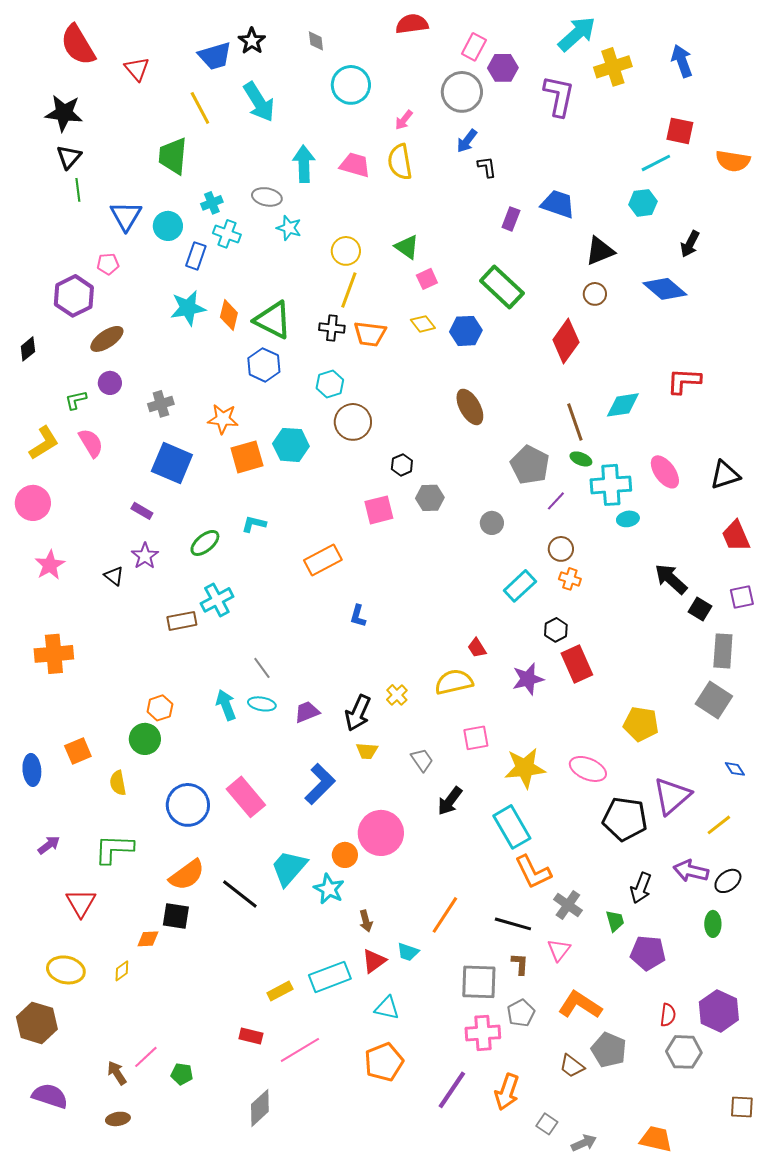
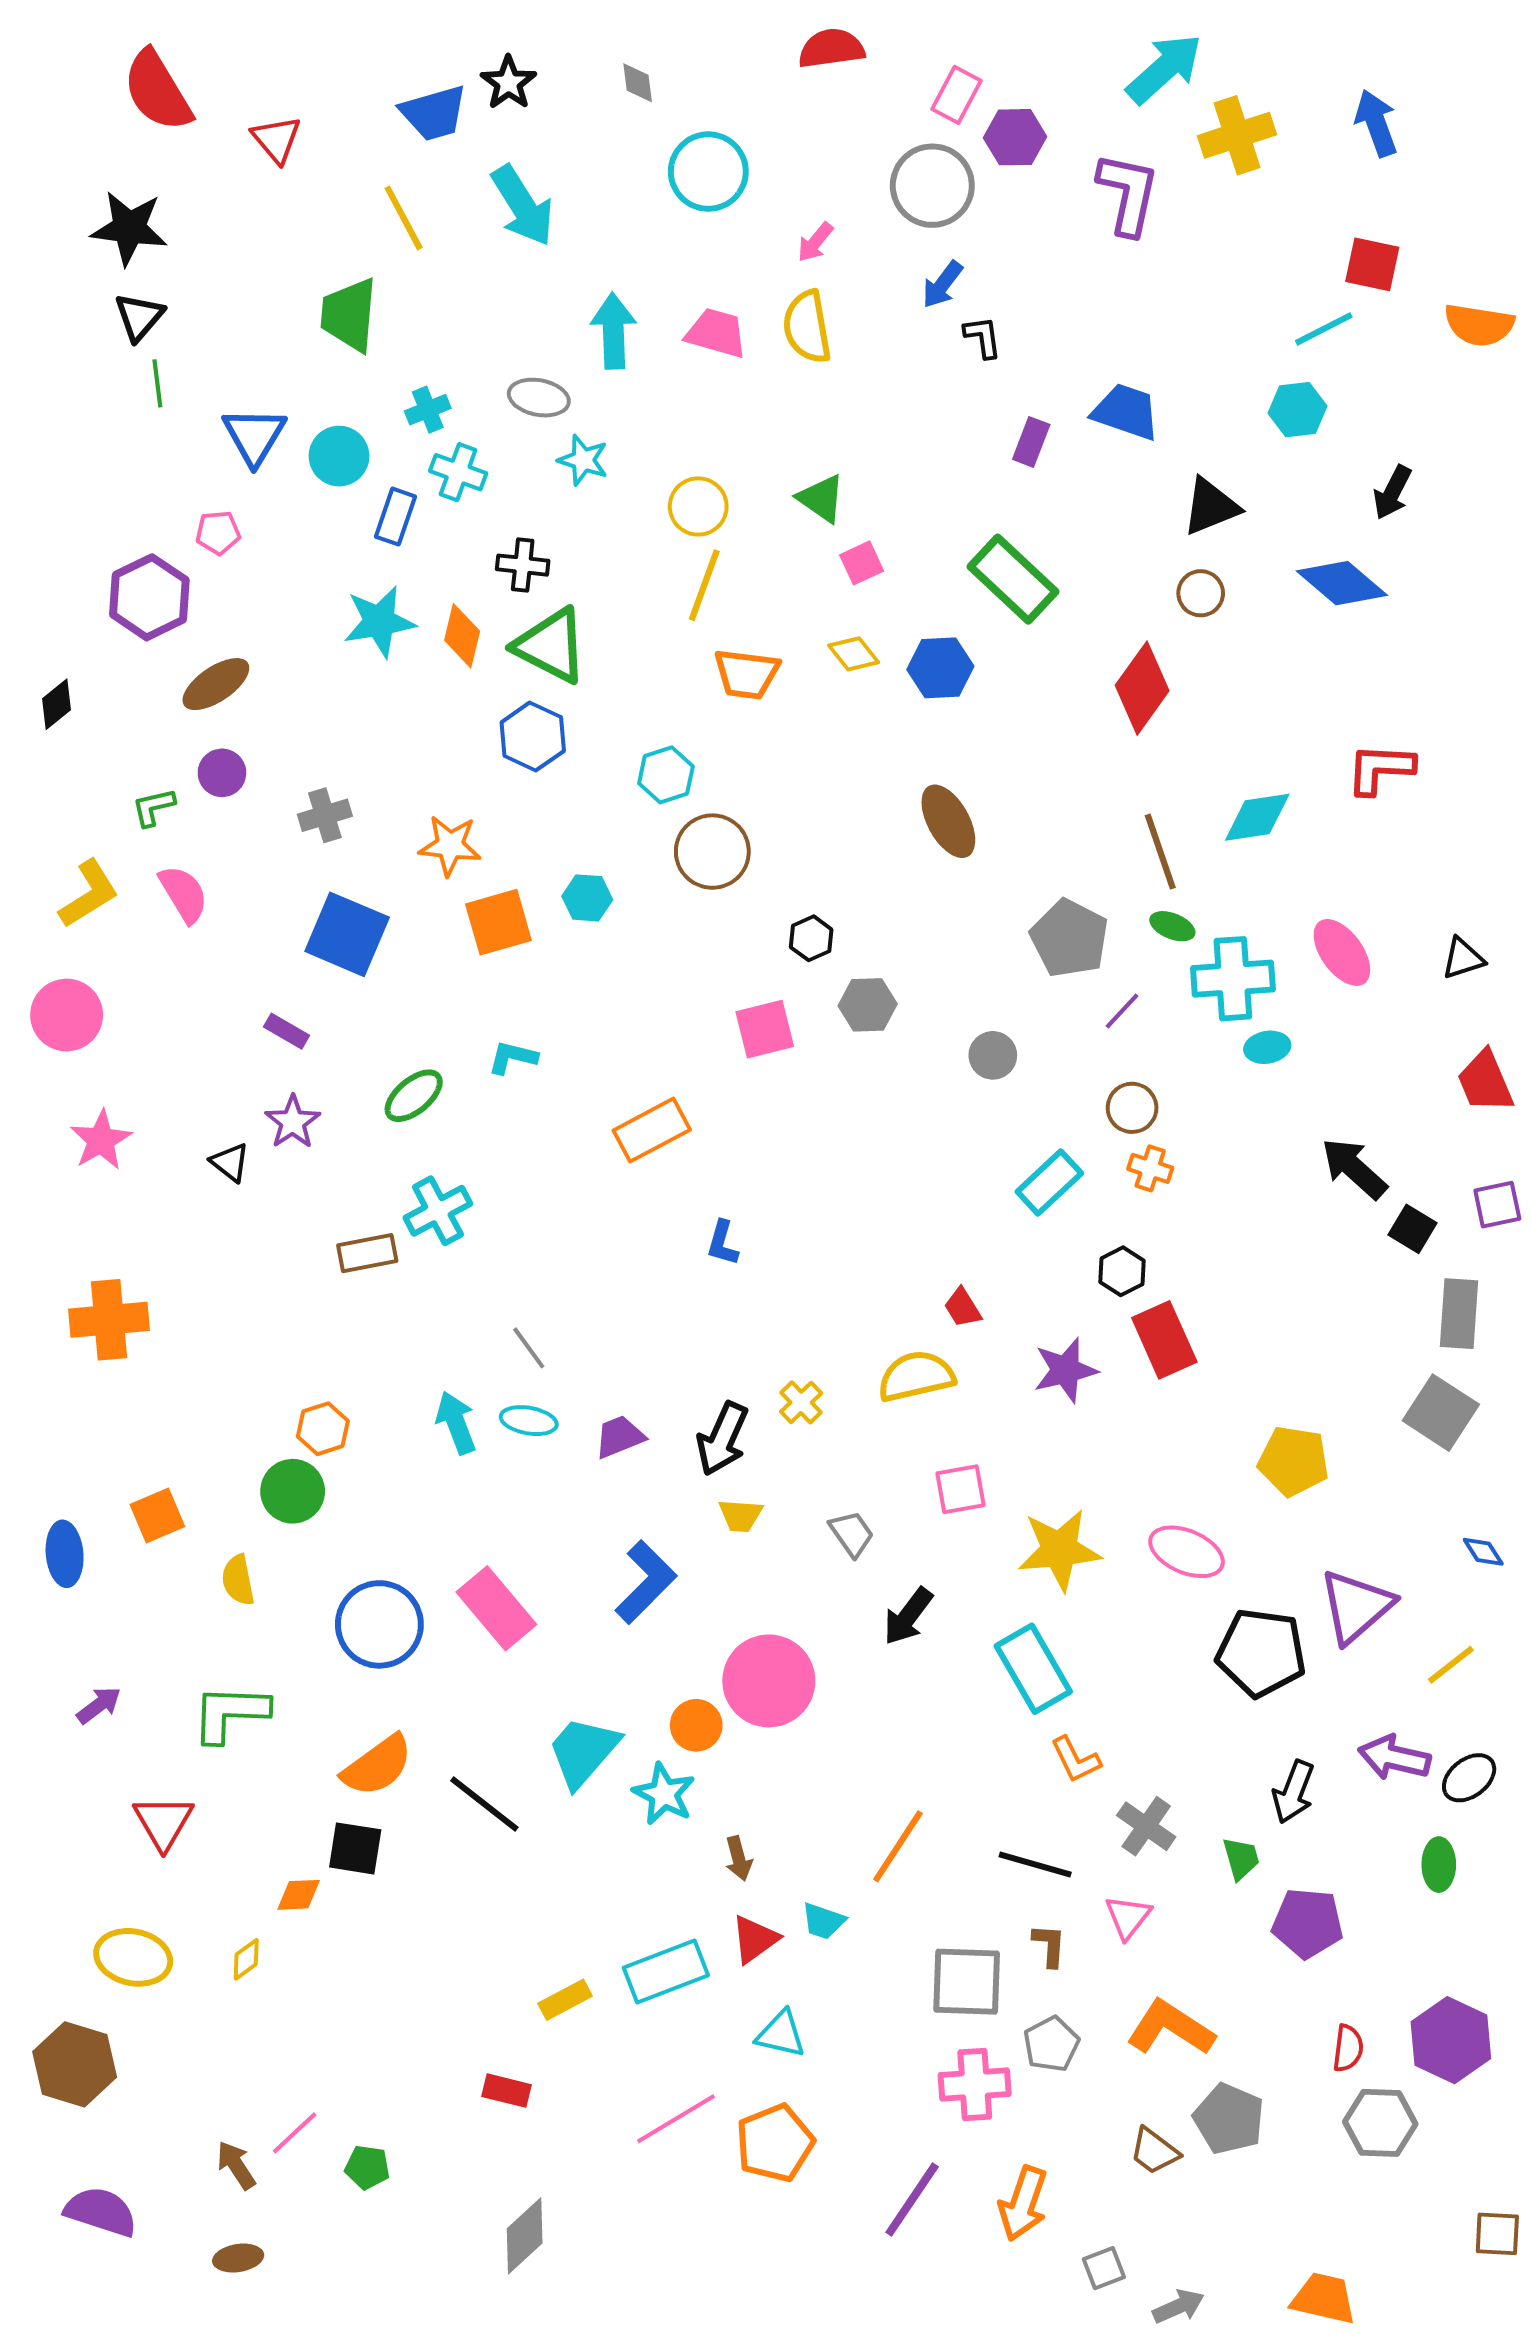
black cross: (332, 328) -> (523, 565), moved
cyan hexagon: (291, 445) -> (587, 898), size x0.7
black triangle: (725, 475) -> (1463, 959), size x0.7
orange L-shape: (533, 872) -> (1076, 1760), size x0.7
pink line: (300, 1050) -> (676, 2119), moved
gray square: (547, 1124) -> (1104, 2268), turned 35

